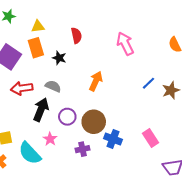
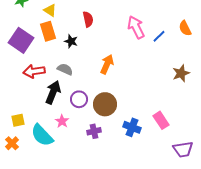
yellow triangle: (38, 26) -> (50, 10), turned 40
blue line: (148, 83) -> (159, 36), moved
blue cross: (113, 139) -> (132, 127), moved

